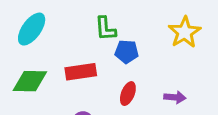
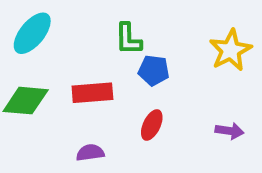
purple arrow: (175, 97) -> (230, 131), moved

